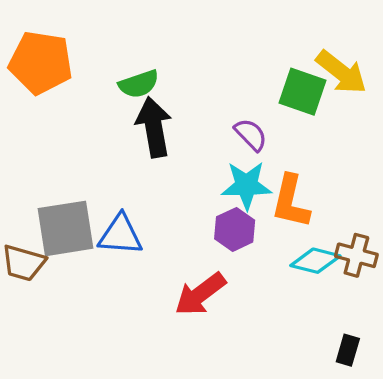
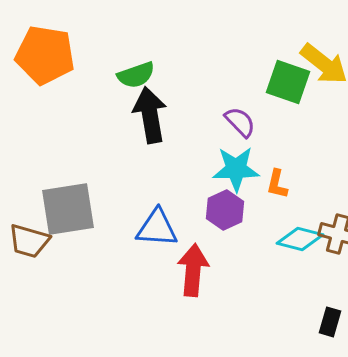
orange L-shape: (291, 201) -> (277, 184), size x0.6
blue triangle: (120, 235) -> (157, 228), moved
red arrow: (200, 294) -> (193, 270), turned 132

